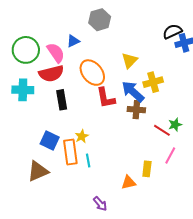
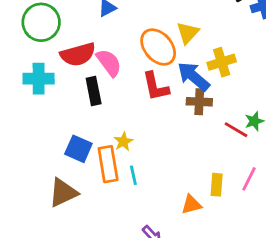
pink semicircle: (56, 53) -> (109, 63), moved
orange ellipse: (92, 73) -> (158, 47), moved
pink line: (170, 155) -> (249, 179), moved

